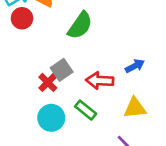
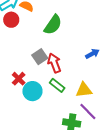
red arrow: (100, 81) -> (54, 63), moved, turned 66
red cross: (48, 82) -> (19, 79), moved
yellow triangle: (135, 108) -> (84, 90), moved

